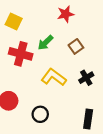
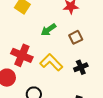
red cross: (21, 54) -> (22, 55), moved

